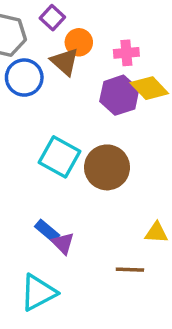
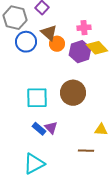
orange circle: (79, 42) -> (57, 44), moved
cyan square: (59, 157) -> (37, 98), moved, turned -30
purple triangle: (63, 243) -> (51, 128), moved

